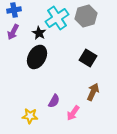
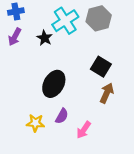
black ellipse: (37, 57) -> (54, 84), moved
brown arrow: (93, 92) -> (107, 93), moved
yellow star: (30, 116) -> (35, 123), moved

